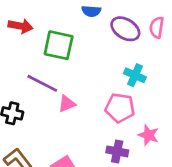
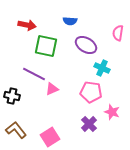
red arrow: (20, 26) -> (27, 25), moved
purple ellipse: (125, 29) -> (86, 45), moved
purple cross: (117, 151) -> (89, 124), turned 35

